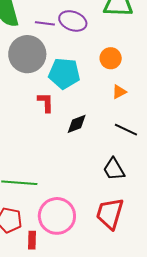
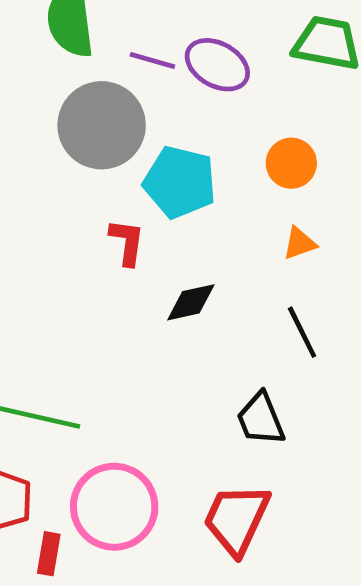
black line: (126, 130) -> (302, 332), turned 30

